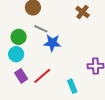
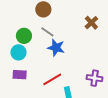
purple rectangle: (21, 76) -> (20, 75), turned -64
red line: (42, 76) -> (52, 79), moved

